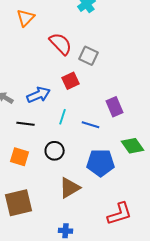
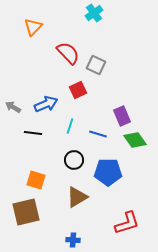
green diamond: (133, 146) -> (135, 140), moved
black circle: (55, 151) -> (74, 160), moved
orange square: (20, 157) -> (36, 180), moved

